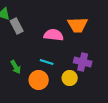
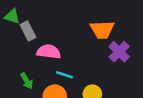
pink semicircle: (54, 35) -> (49, 52), moved
purple cross: (83, 62) -> (119, 52), moved, turned 30

